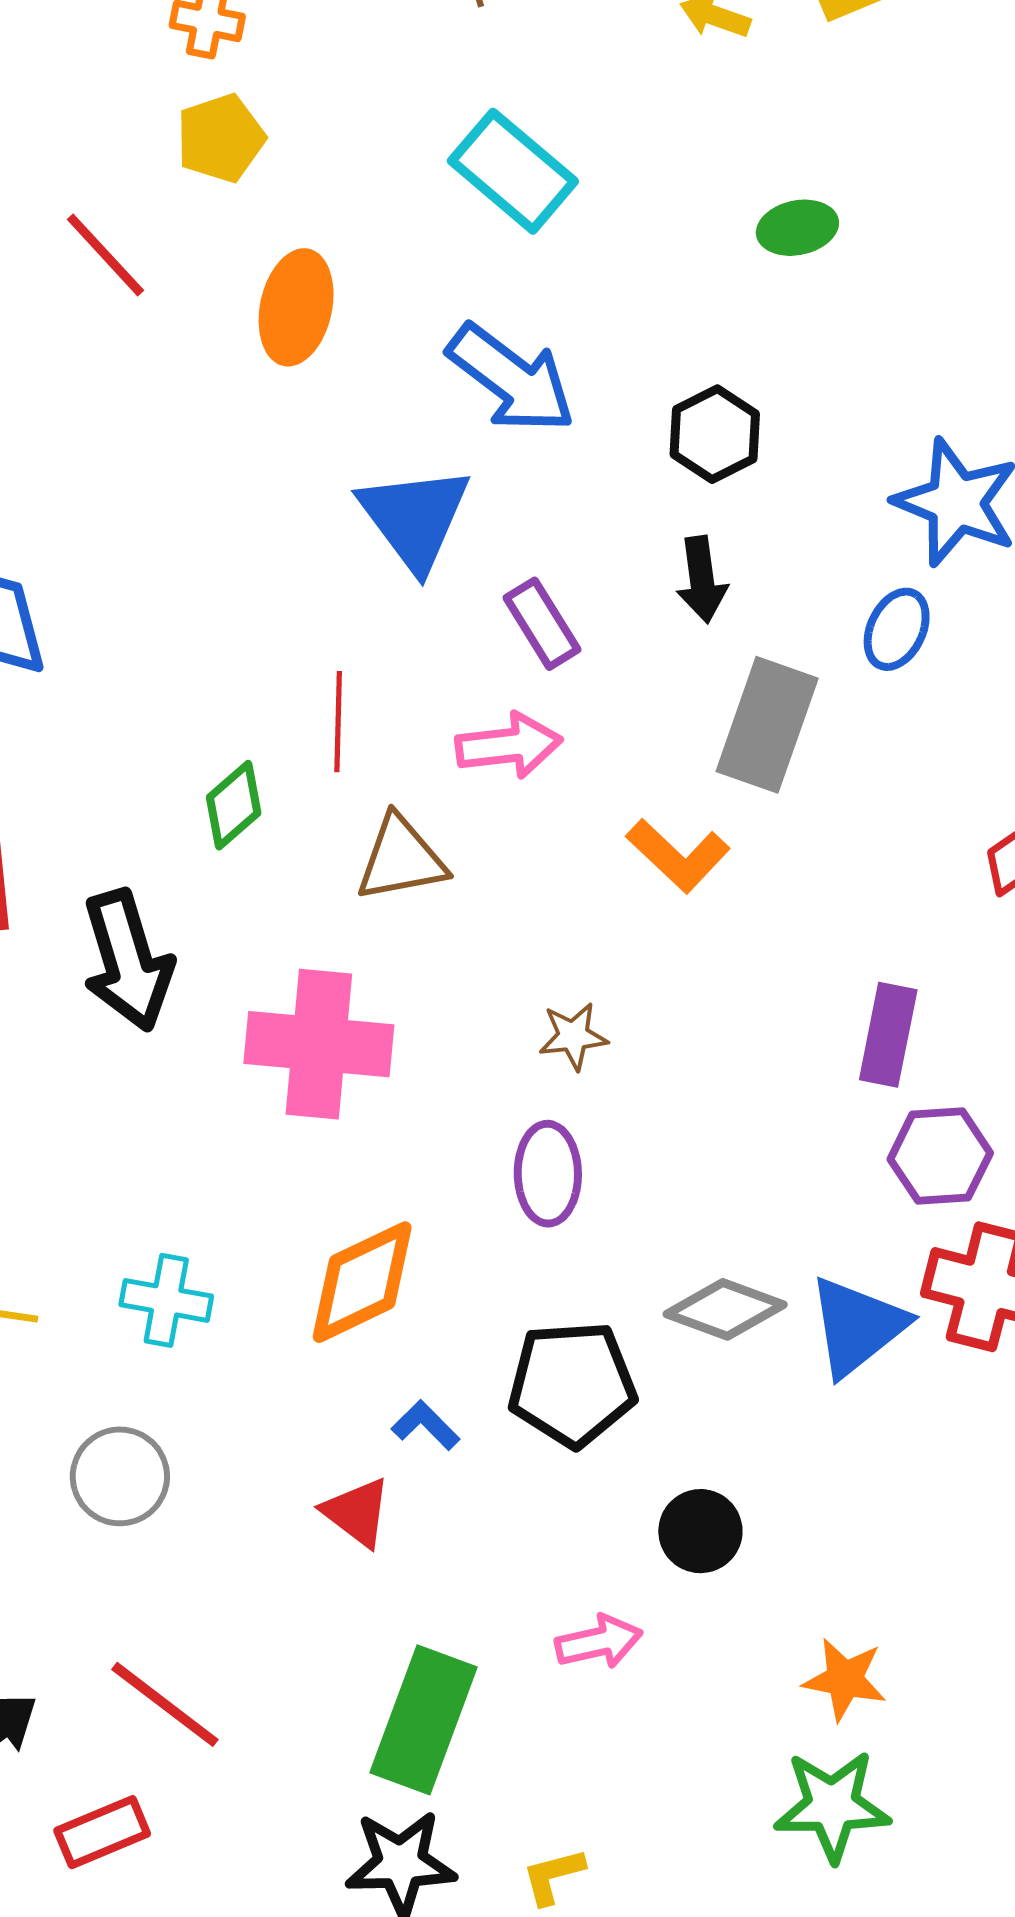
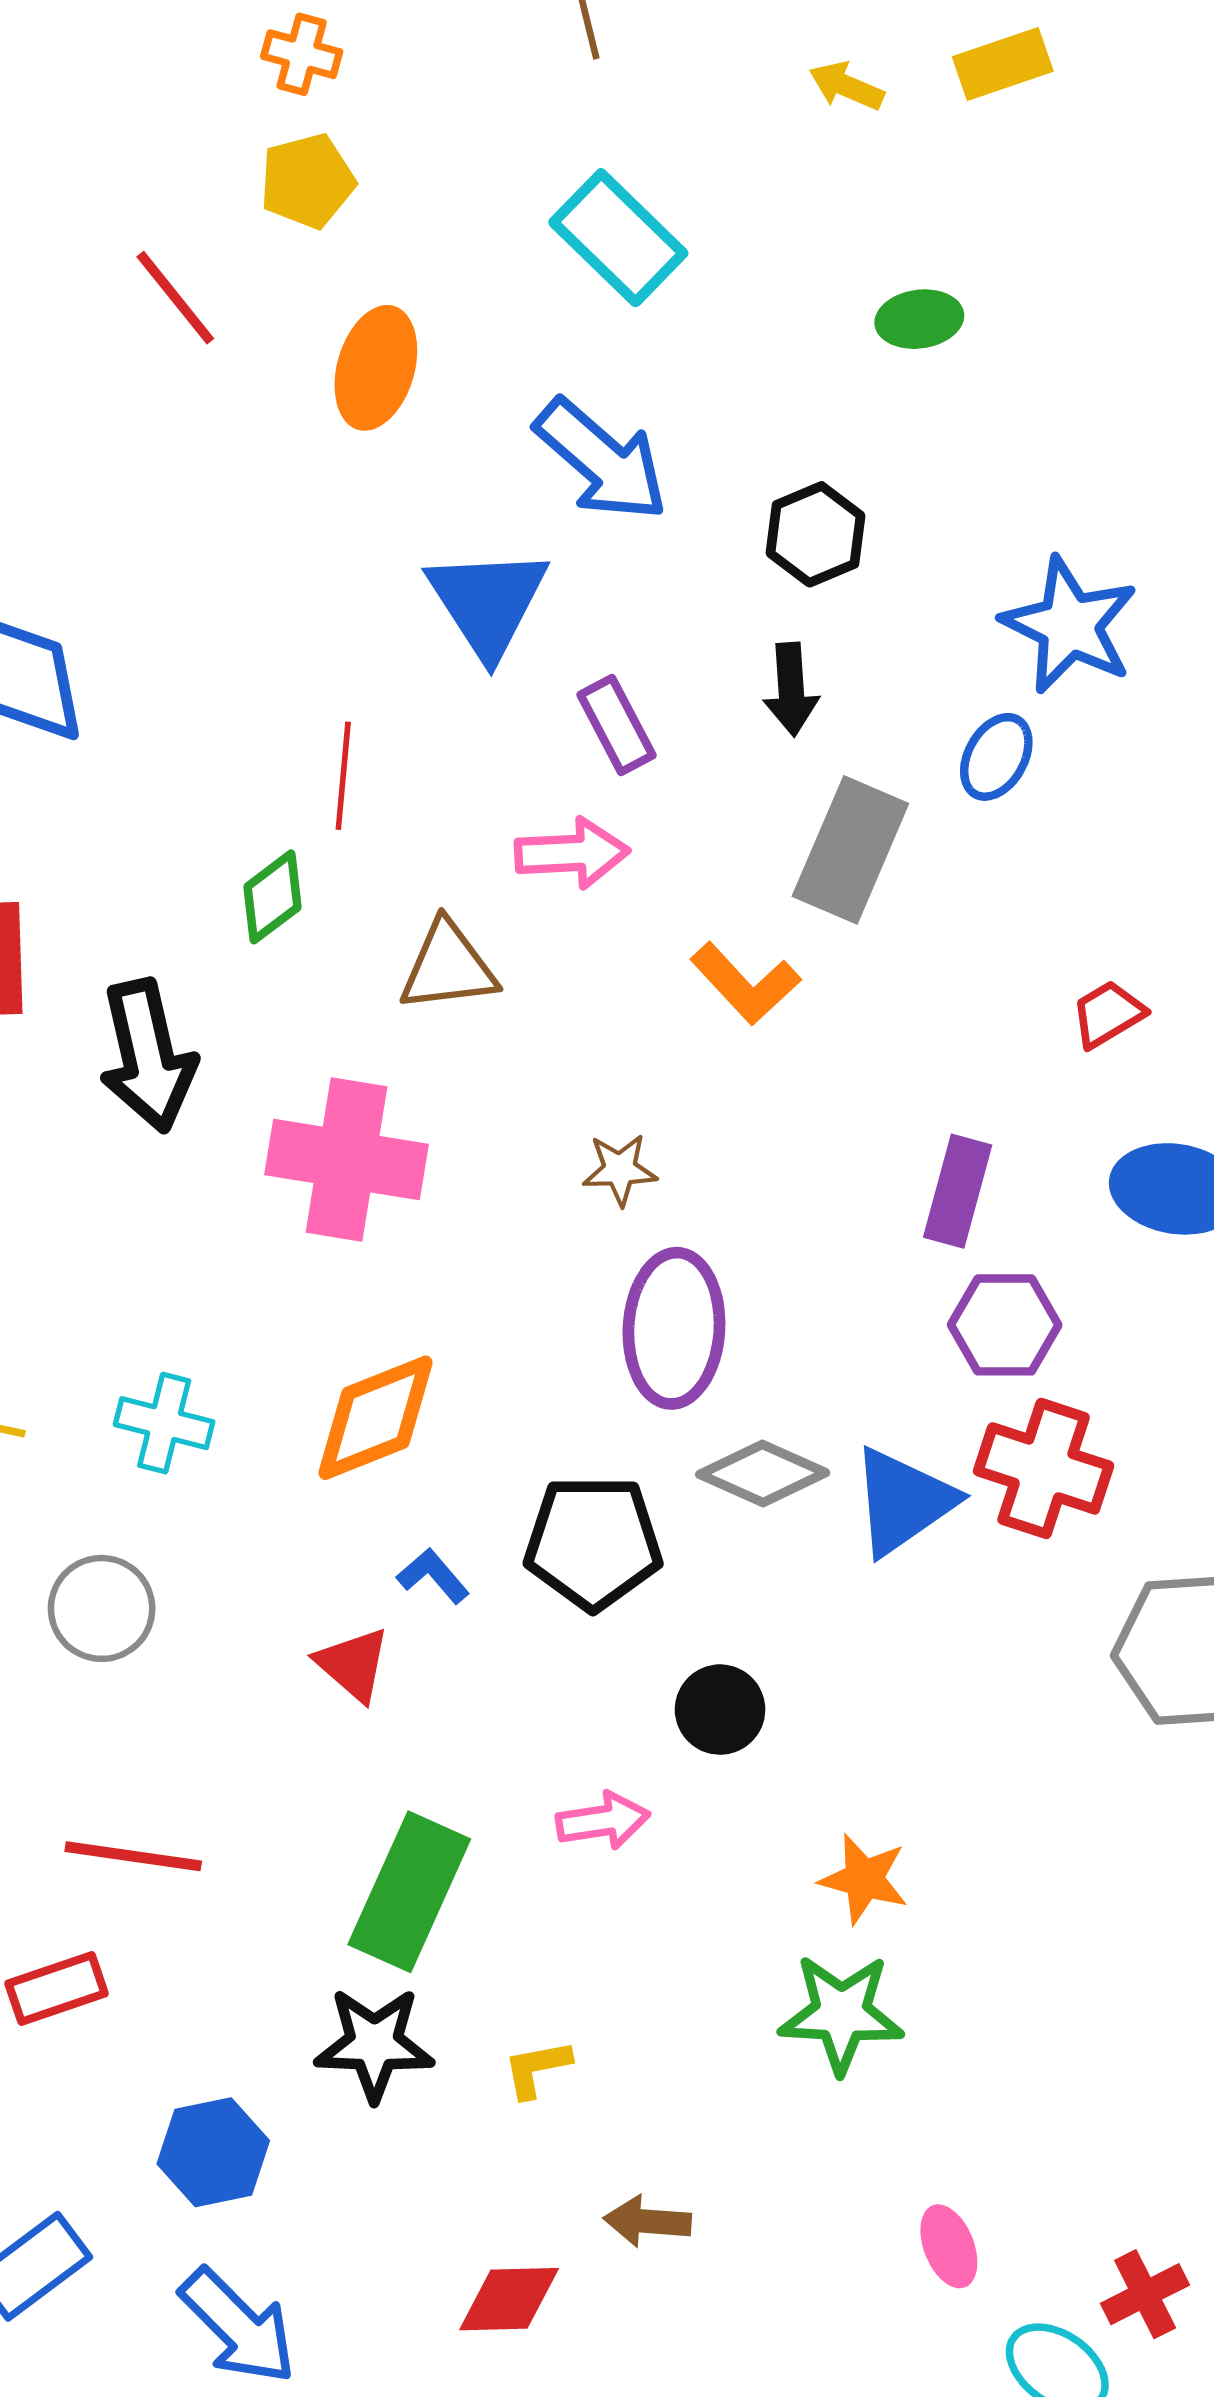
red line: (338, 722) -> (343, 776), moved
purple ellipse: (548, 1174) -> (674, 1328), moved, size x1.4
red line: (165, 1704) -> (133, 1856), turned -33

